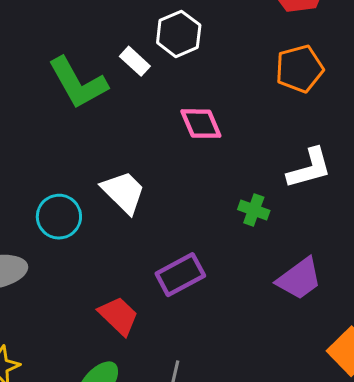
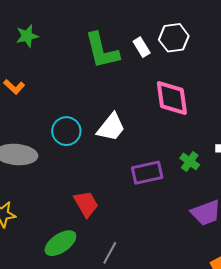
pink diamond: (201, 124) -> (172, 98), size x1.4
white trapezoid: (123, 192) -> (111, 127), turned 68
purple rectangle: (180, 275) -> (147, 173), moved

